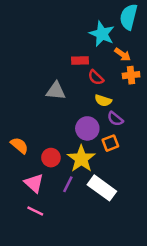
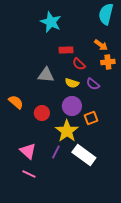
cyan star: (102, 34) -> (51, 22), moved
yellow semicircle: (103, 101) -> (72, 83), moved
purple semicircle: (115, 119) -> (93, 84), moved
orange semicircle: (19, 145) -> (16, 102), moved
red circle: (51, 158) -> (42, 113), moved

